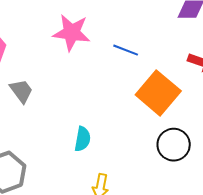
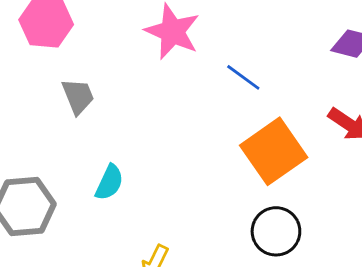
cyan semicircle: (83, 139) -> (109, 182), moved

